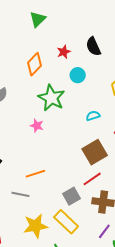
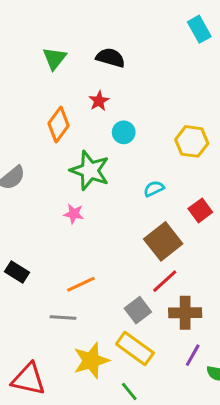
black semicircle: (93, 47) -> (110, 58), moved, turned 138

